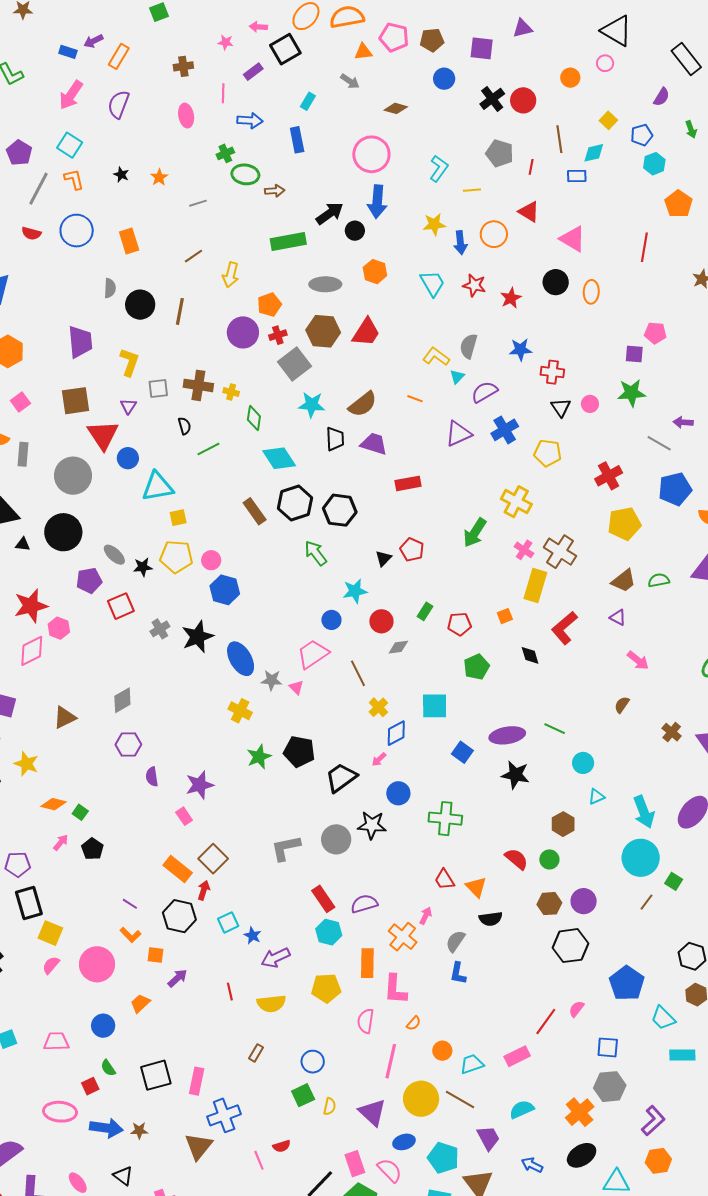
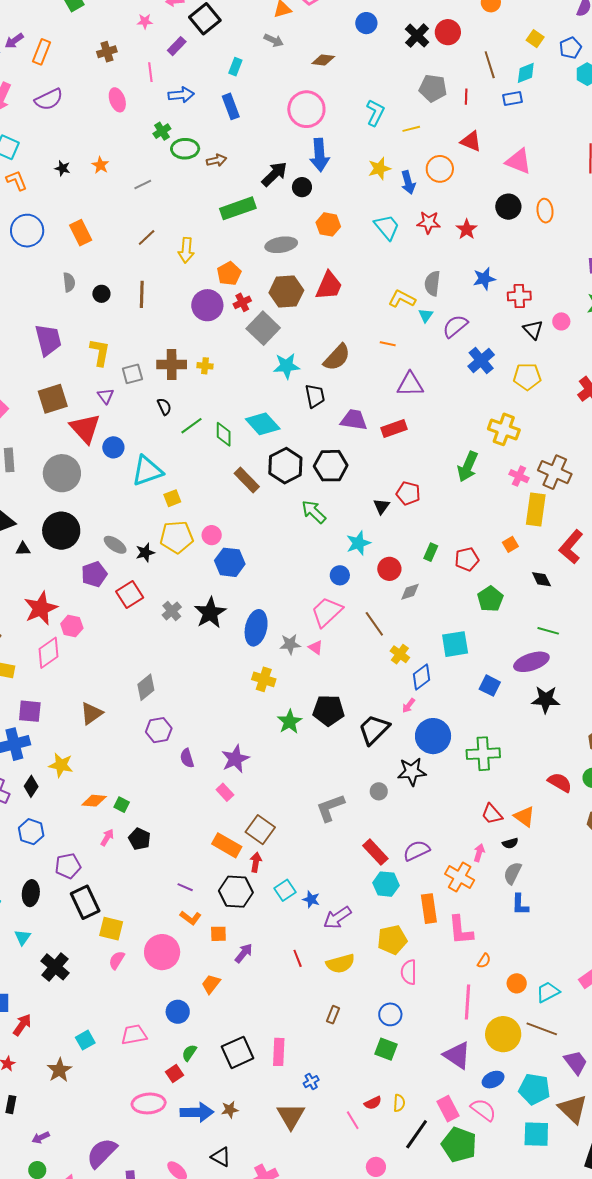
purple semicircle: (119, 104) -> (49, 99), turned -128
black circle: (140, 305) -> (101, 294), size x0.6
green diamond: (254, 418) -> (224, 434), moved
purple triangle: (458, 434) -> (410, 384), moved, turned 32
purple trapezoid: (374, 444) -> (354, 420), moved
blue ellipse: (241, 659) -> (256, 628), turned 52
green line: (555, 729) -> (548, 631), moved
blue circle: (398, 793) -> (433, 736), size x1.5
gray circle: (336, 839) -> (379, 791), size x0.6
black semicircle: (491, 919) -> (510, 843), moved, size x0.7
pink semicircle: (366, 1021) -> (409, 972), moved
green semicircle: (108, 1068) -> (189, 1053), turned 78
green square: (303, 1095) -> (386, 1049), turned -35
yellow semicircle: (330, 1106) -> (399, 1103), moved
blue cross: (224, 1115) -> (311, 1082), size x0.5

